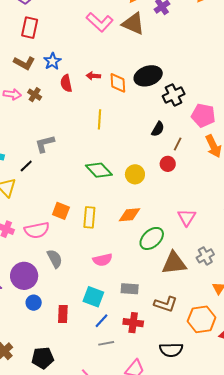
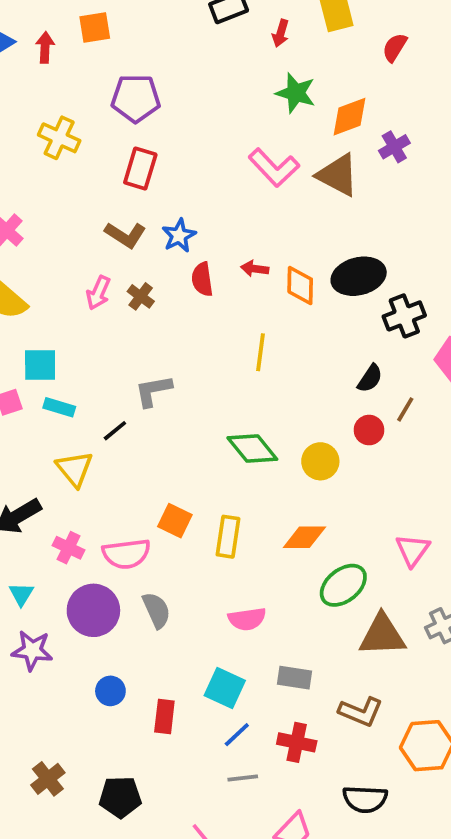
pink arrow: (12, 94) -> (98, 293), turned 102
red circle: (168, 164) -> (369, 430), moved
purple circle: (24, 276) -> (93, 610), moved

